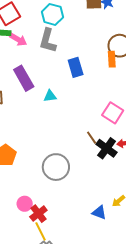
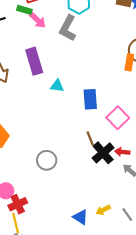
blue rectangle: (76, 67) -> (90, 99), moved
gray circle: (56, 167) -> (47, 160), size x0.7

